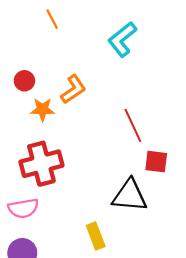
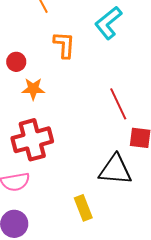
orange L-shape: (73, 89) -> (64, 45), moved, turned -52

